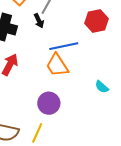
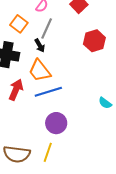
blue line: (64, 46) -> (48, 92), moved
orange trapezoid: (57, 65) -> (40, 71), moved

